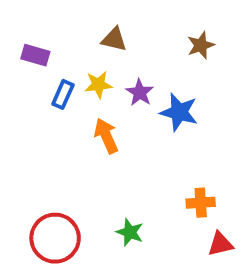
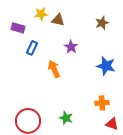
yellow star: (98, 85) -> (41, 14), moved
blue star: (179, 112) -> (106, 66), moved
red triangle: (220, 244) -> (112, 124), turned 32

